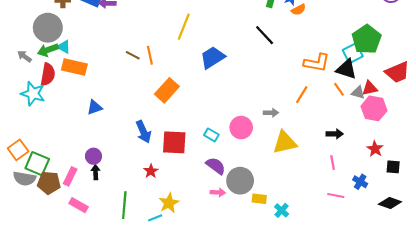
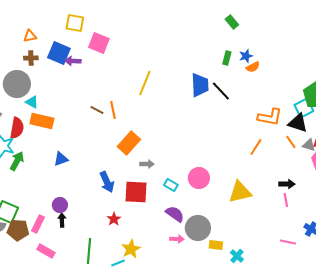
green arrow: (48, 50) -> (17, 161), moved, turned 138
blue trapezoid: (212, 57) -> (200, 85), moved, turned 120
gray arrow: (271, 113) -> (147, 164), moved
pink line: (333, 163) -> (286, 200), moved

